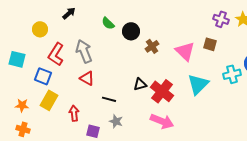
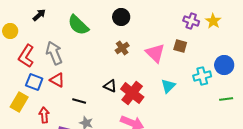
green semicircle: (108, 23) -> (78, 25), size x1.6
black circle: (131, 31) -> (121, 17), moved
blue square: (43, 76) -> (34, 82), moved
black triangle: (140, 84) -> (110, 86), turned 40
cyan triangle: (198, 84) -> (168, 86), size x0.7

